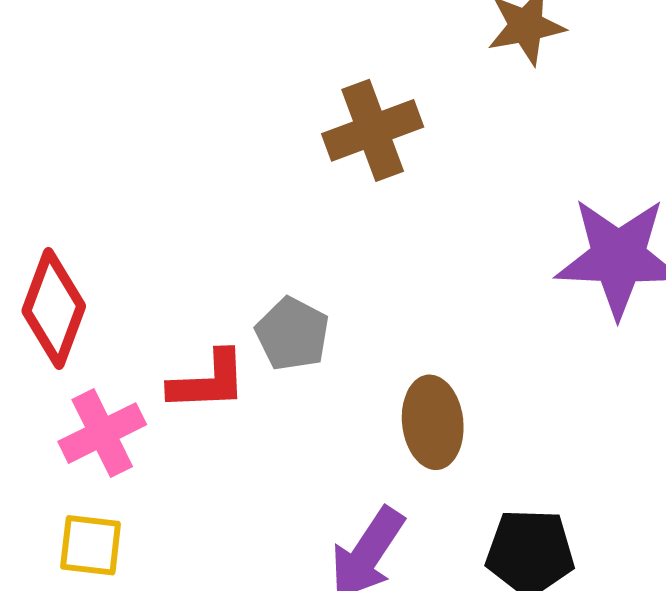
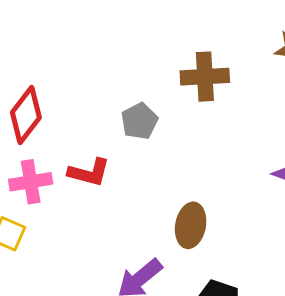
gray pentagon: (292, 334) -> (139, 121), moved

